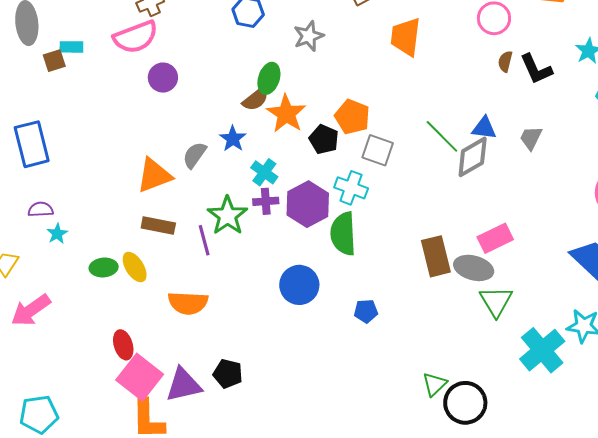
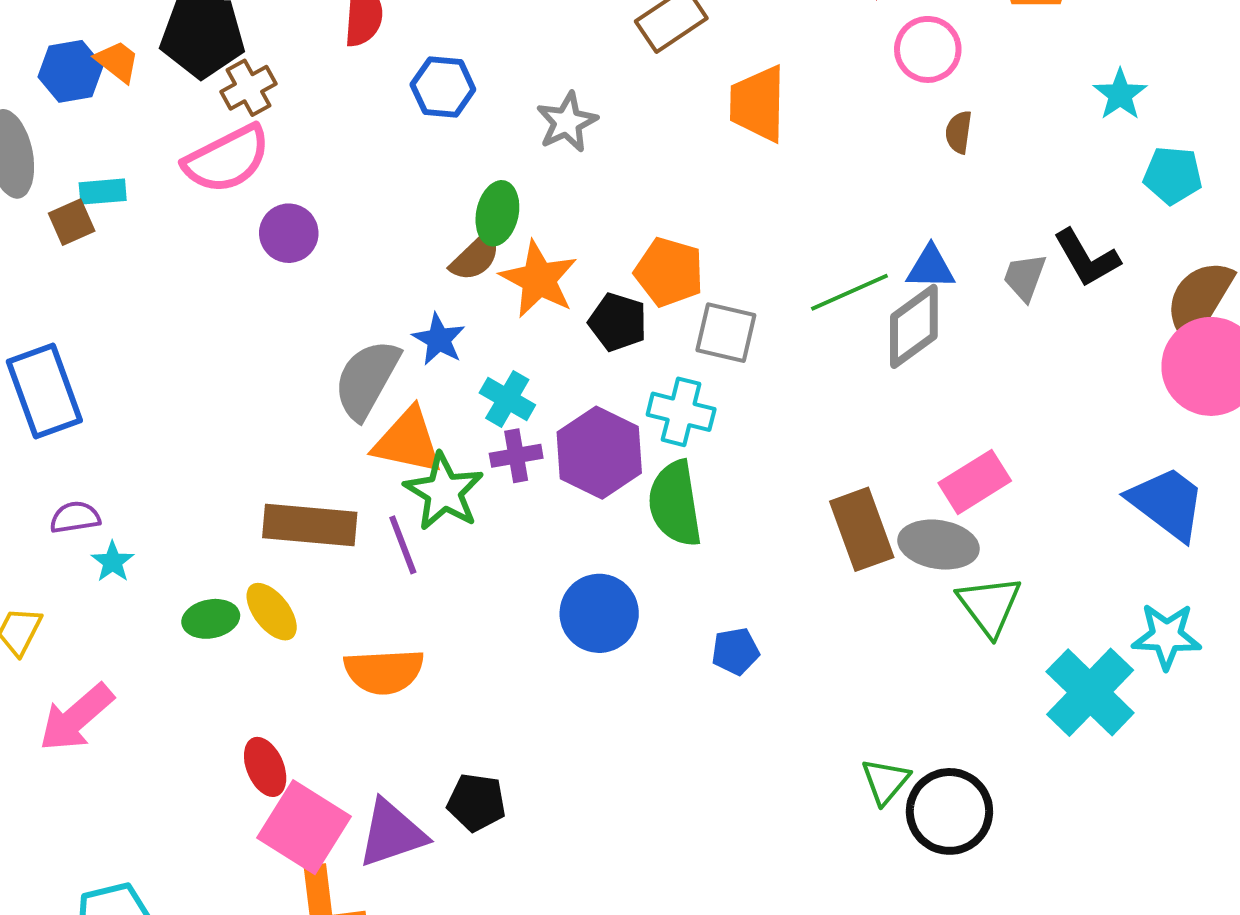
black L-shape: (536, 69) -> (1087, 258), moved
green line: (442, 136) -> (849, 292), turned -63
gray semicircle: (195, 155) -> (367, 379), size x1.5
orange triangle: (154, 175) -> (408, 441), moved, turned 39
brown rectangle: (158, 225) -> (310, 525), size x1.4

